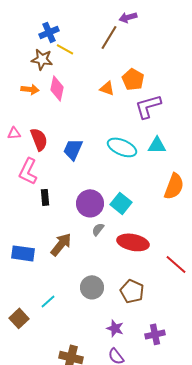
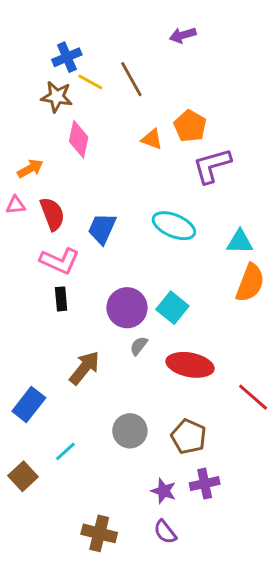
brown line: (109, 37) -> (131, 79), moved, turned -60
orange arrow: (30, 89) -> (30, 169), moved, turned -36
cyan triangle: (157, 145) -> (240, 242), moved
pink L-shape: (28, 171) -> (60, 261), moved, turned -92
blue rectangle: (23, 253) -> (29, 404), moved, turned -60
purple cross: (155, 334) -> (205, 484), moved

